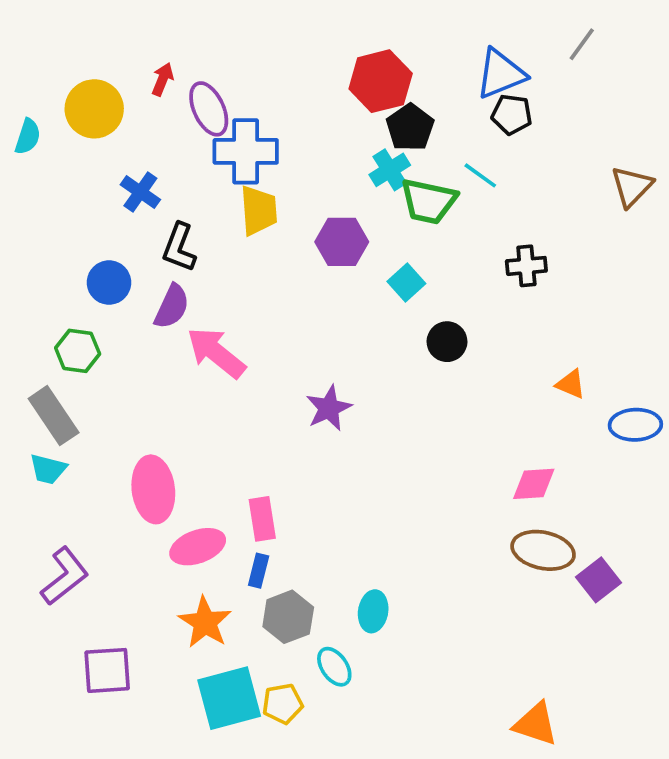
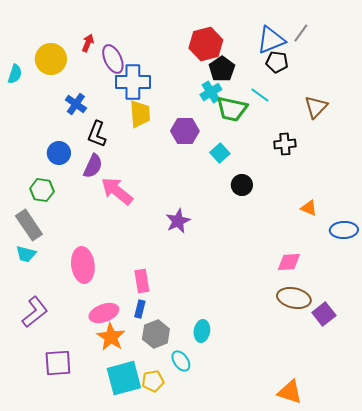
gray line: (582, 44) -> (301, 33), moved
brown triangle: (632, 186) -> (316, 107), moved
pink ellipse: (198, 547) -> (104, 313), moved

